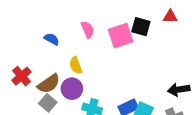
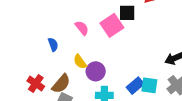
blue semicircle: (52, 39) -> (53, 44), turned 56
purple circle: (72, 89) -> (96, 71), moved

